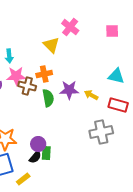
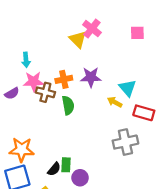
yellow triangle: (51, 45) -> (78, 39), moved
cyan triangle: (116, 76) -> (128, 88), moved, turned 36
purple star: (69, 90) -> (91, 77), moved
purple circle: (38, 144) -> (80, 178), moved

